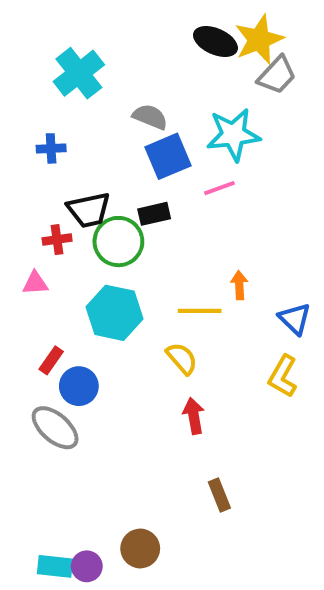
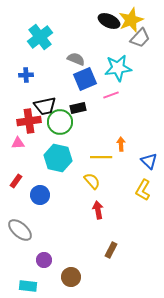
red cross: (57, 240) -> (29, 121), size x1.6
red rectangle: (51, 360) -> (16, 181), moved
gray ellipse: (55, 428) -> (20, 230), moved
brown rectangle: (219, 495) -> (111, 250), turned 49
purple circle: (87, 566) -> (44, 260), moved

